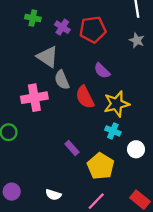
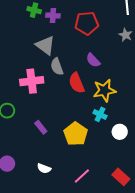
purple cross: (62, 27) -> (53, 15), moved, turned -32
purple rectangle: (72, 148) -> (41, 127), moved
yellow pentagon: (101, 166) -> (76, 134), moved

